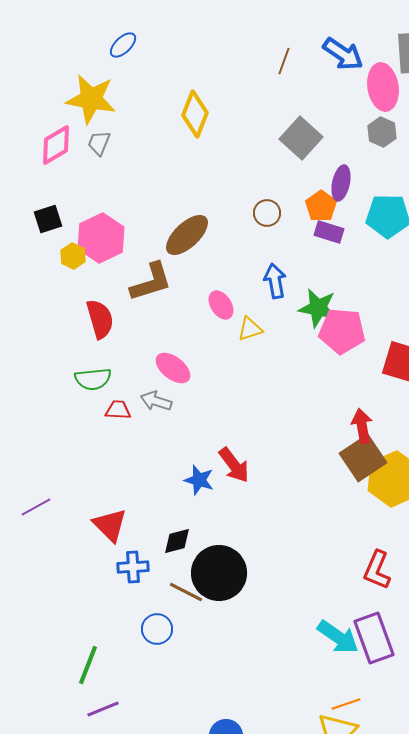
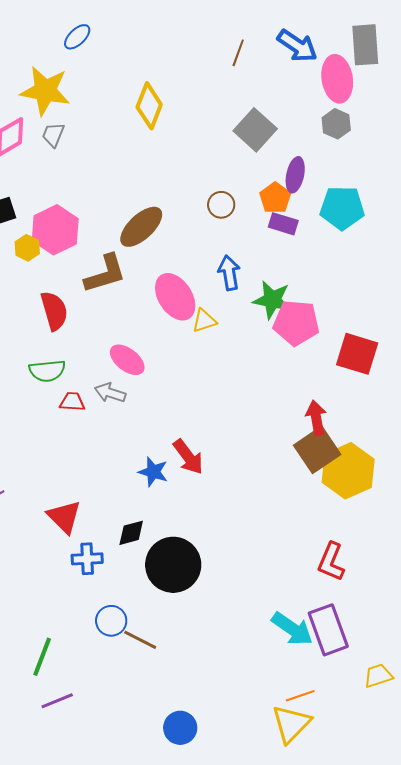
pink ellipse: (221, 305) -> (175, 297), size x1.6
brown line: (186, 592) -> (140, 640), moved

